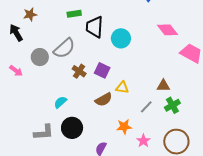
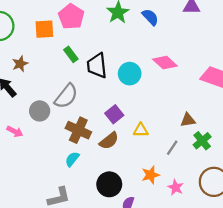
green rectangle: (74, 14) -> (71, 54), turned 72
pink diamond: (167, 30) -> (165, 63), moved
purple square: (102, 70) -> (114, 114), turned 35
brown cross: (79, 71) -> (78, 130), moved, size x1.5
brown semicircle: (104, 100) -> (109, 141), moved
black circle: (72, 128) -> (109, 184), moved

